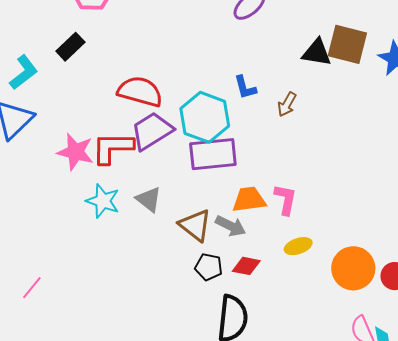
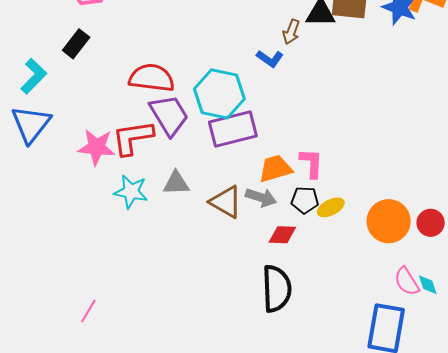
blue L-shape: (245, 87) -> (270, 59), moved, turned -32
brown arrow: (287, 104) -> (291, 32), moved
purple trapezoid: (152, 131) -> (169, 115), turned 99
gray triangle: (149, 199) -> (176, 183), turned -32
black pentagon: (209, 267) -> (305, 200), moved
pink line: (32, 288) -> (88, 311), moved

